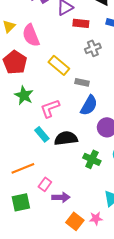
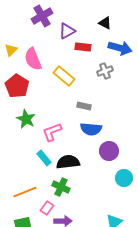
gray cross: (93, 48) -> (105, 71), moved
yellow rectangle: (59, 65) -> (64, 76), moved
blue semicircle: (89, 105) -> (91, 129), turned 65
green cross: (92, 159) -> (61, 187), moved

